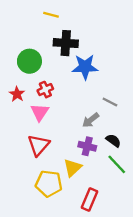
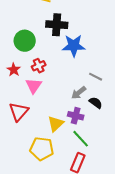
black semicircle: (113, 141) -> (96, 103), moved
red triangle: (39, 145) -> (19, 112), moved
green line: (117, 164) -> (81, 139), moved
yellow triangle: (73, 168) -> (56, 124), moved

